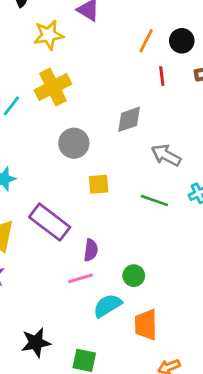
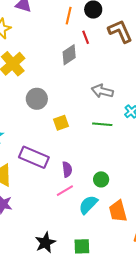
gray diamond: (129, 119) -> (69, 55), moved

